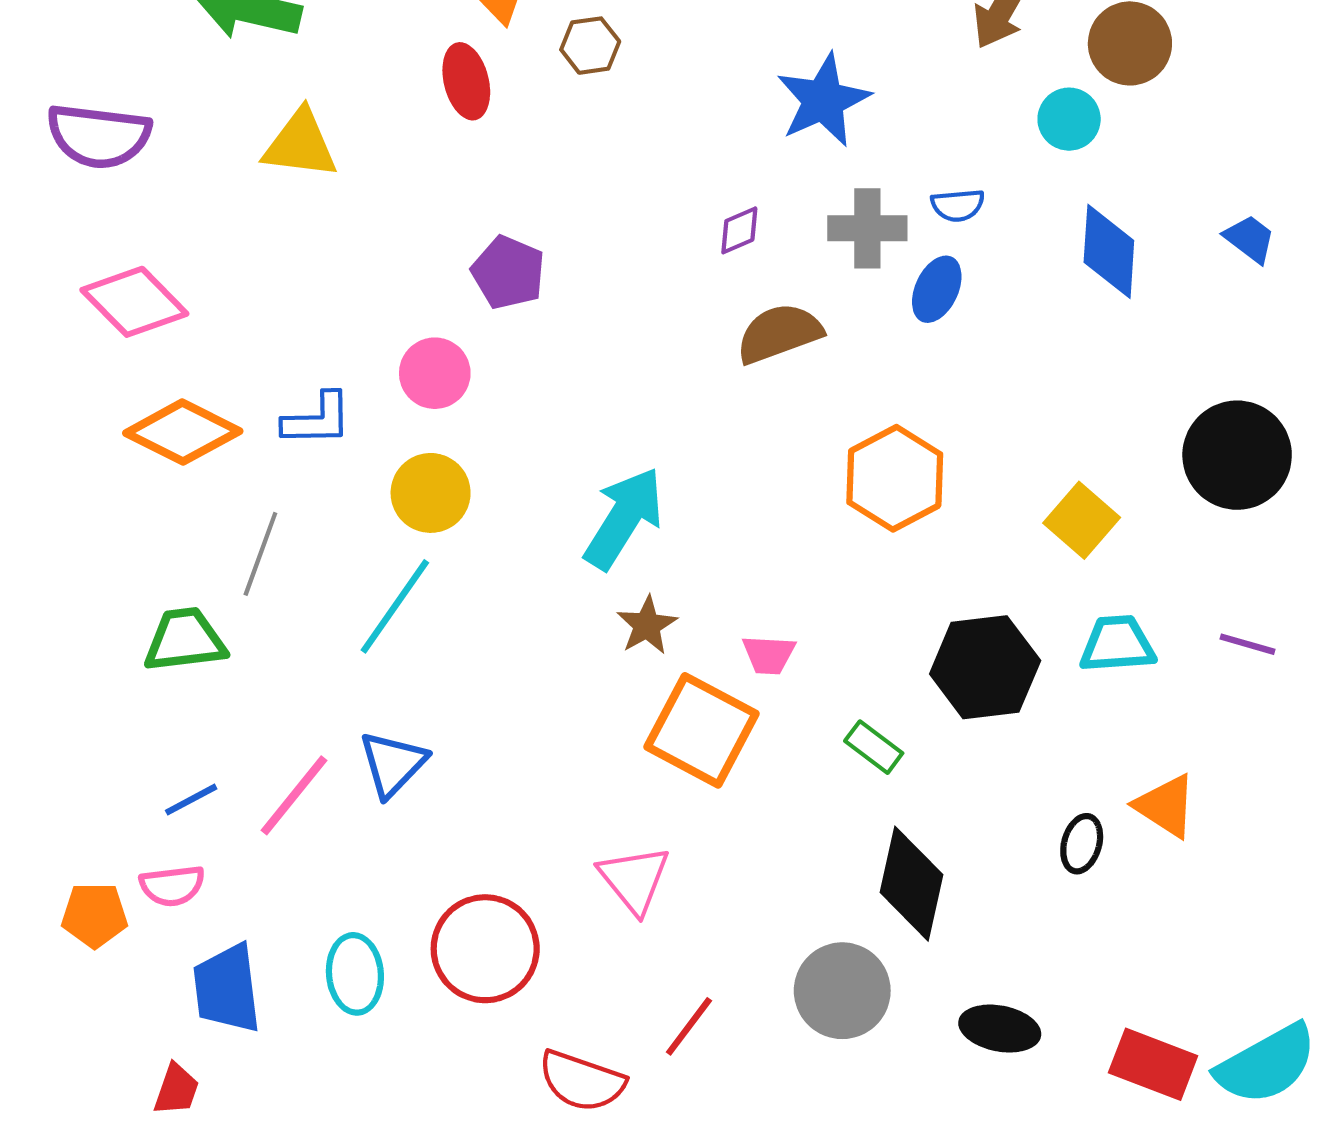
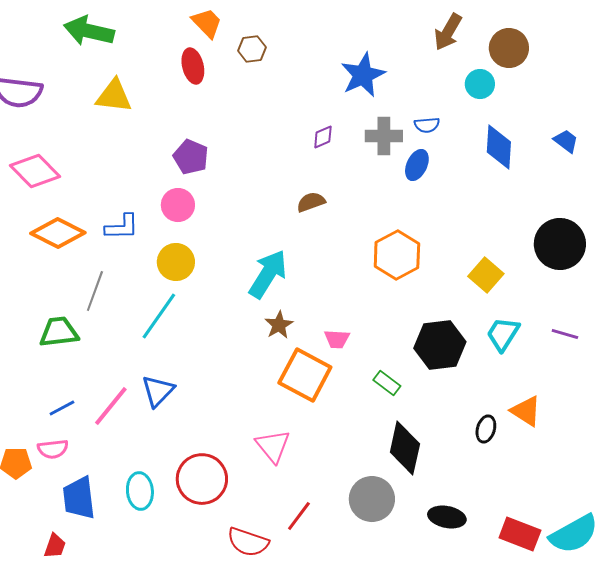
purple pentagon: (508, 272) -> (191, 157), moved
brown semicircle: (779, 333) -> (311, 202), moved, size x0.7
cyan trapezoid: (1117, 644) -> (503, 334), turned -54

